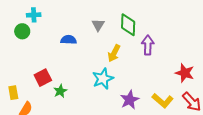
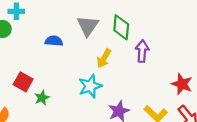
gray triangle: (98, 25) -> (88, 26), size x1.5
red square: (43, 78) -> (23, 82), turned -36

